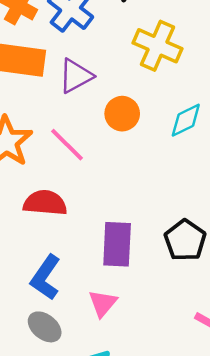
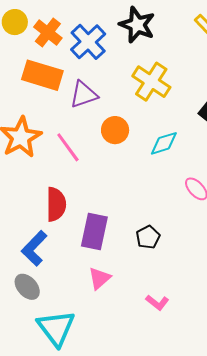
red semicircle: (45, 203) -> (56, 204), moved, turned 76
black pentagon: (185, 240) -> (148, 237), size x0.7
pink triangle: (103, 303) -> (99, 278), moved

